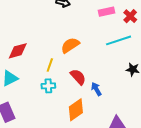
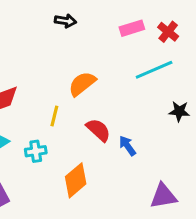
cyan cross: (48, 86) -> (36, 151), moved
orange diamond: (76, 110) -> (76, 180), moved

